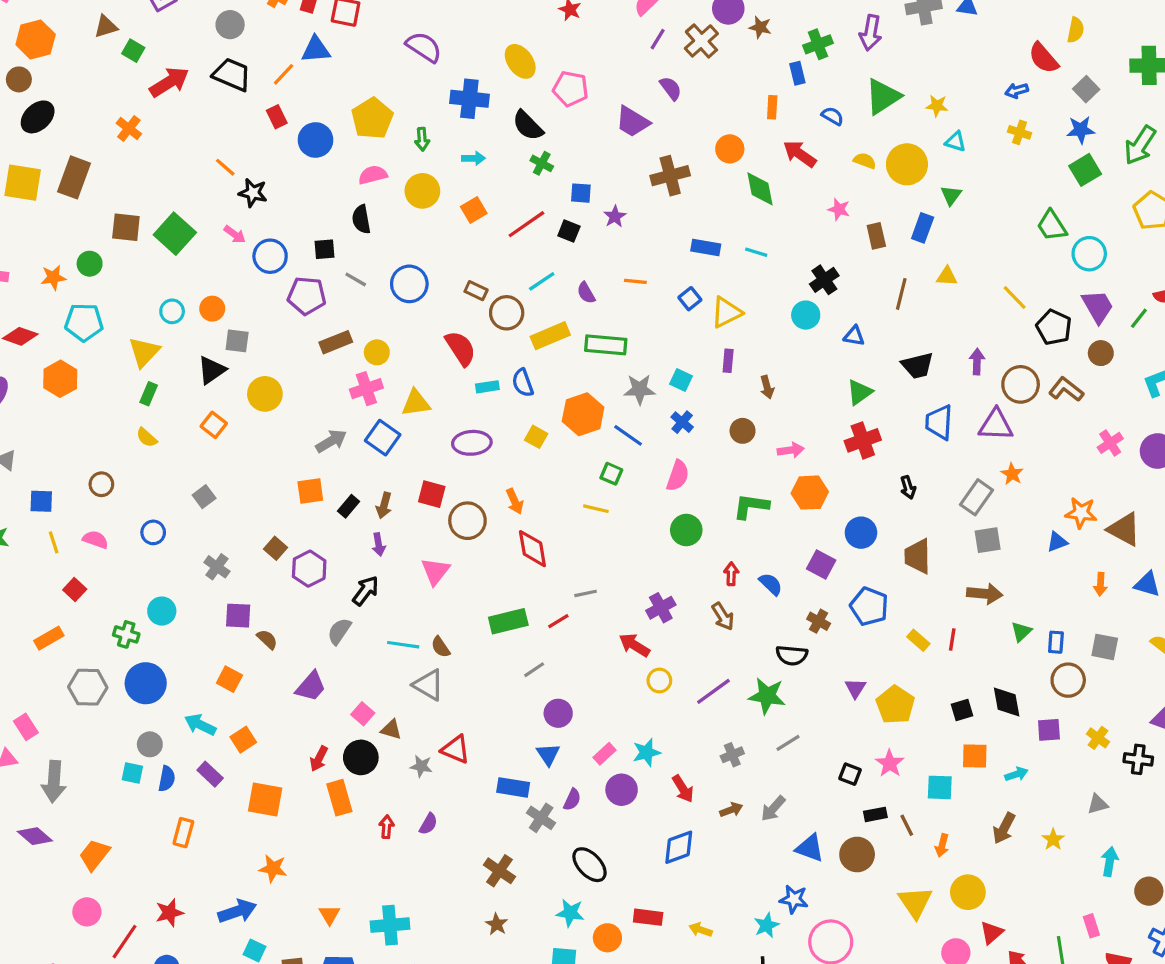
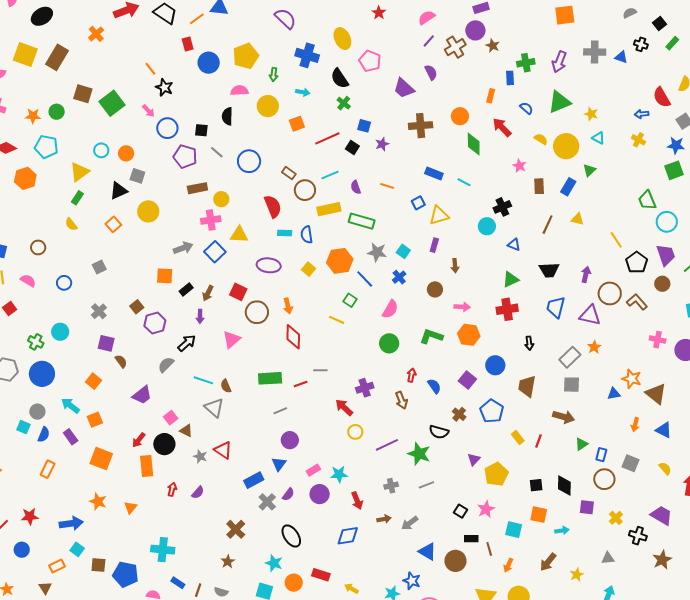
pink cross: (1110, 443) -> (658, 340), turned 35
blue rectangle: (513, 787) -> (254, 480), turned -48
orange triangle: (330, 915) -> (131, 507), moved

